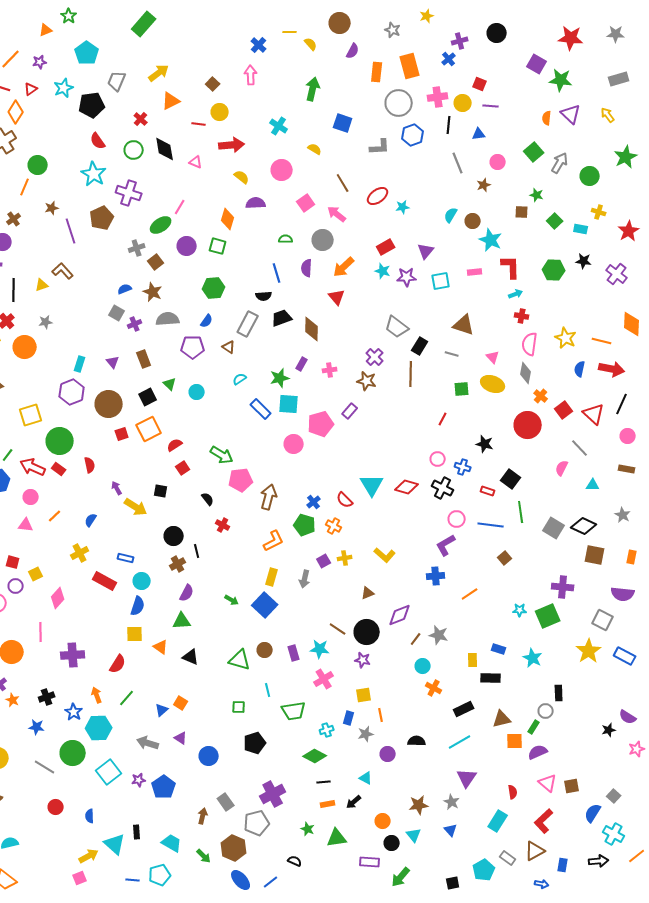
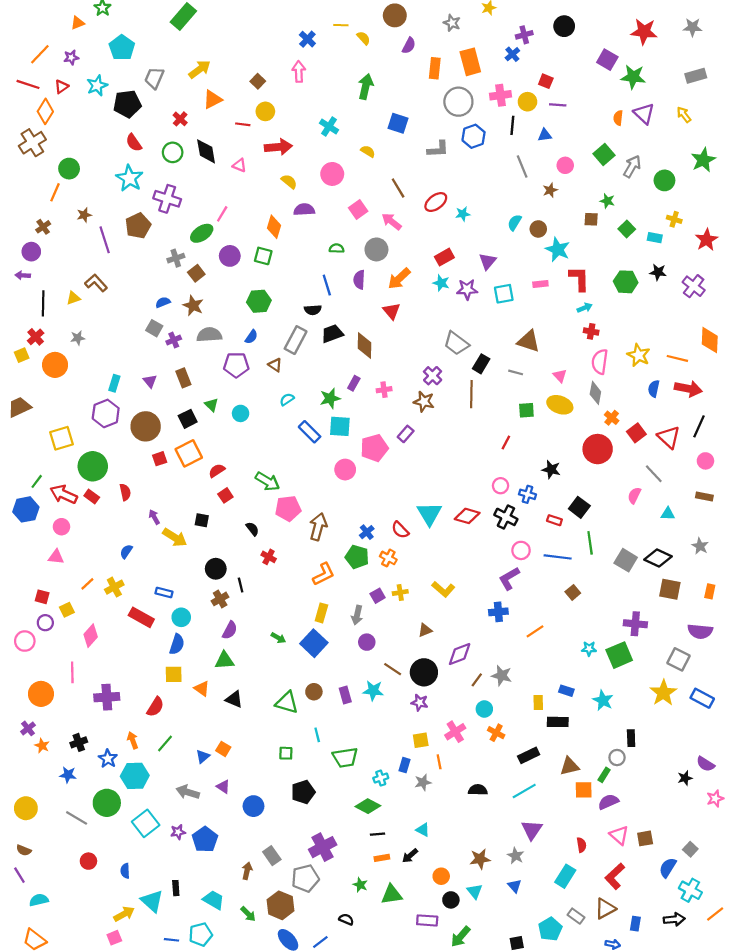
orange line: (55, 516) -> (87, 584), moved
pink cross: (324, 679) -> (455, 732), moved
purple circle: (388, 754) -> (367, 642), moved

